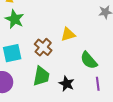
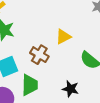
green trapezoid: (41, 76) -> (30, 85), moved

